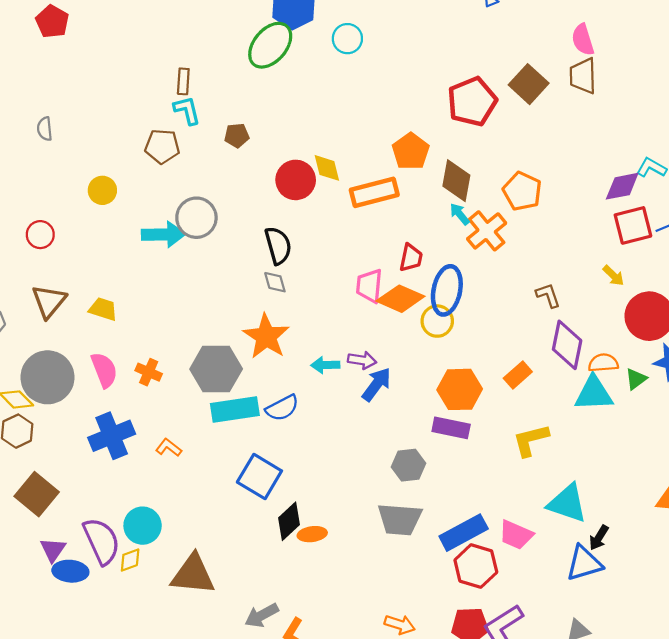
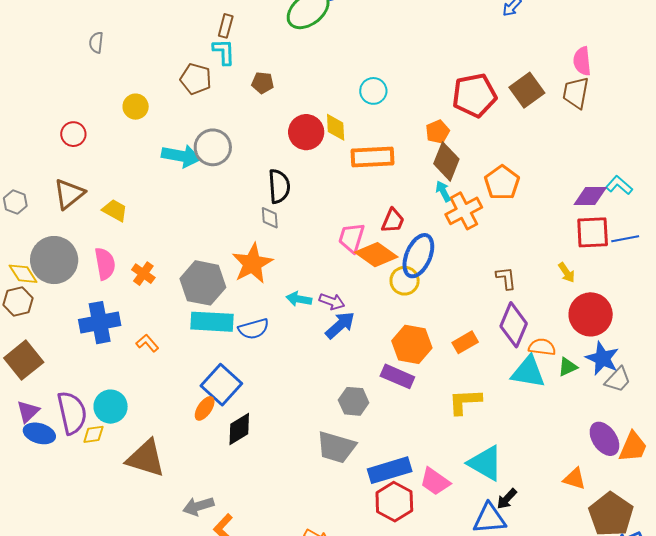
cyan circle: (347, 39) -> (373, 91), moved
orange pentagon: (411, 151) -> (438, 132), moved, size x0.7
orange ellipse: (312, 534) -> (205, 408), moved, turned -60

